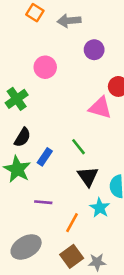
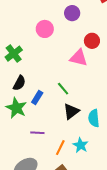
pink circle: (45, 67) -> (45, 29), moved
black triangle: (88, 176) -> (71, 111), turned 30
cyan star: (100, 208) -> (81, 145), moved

